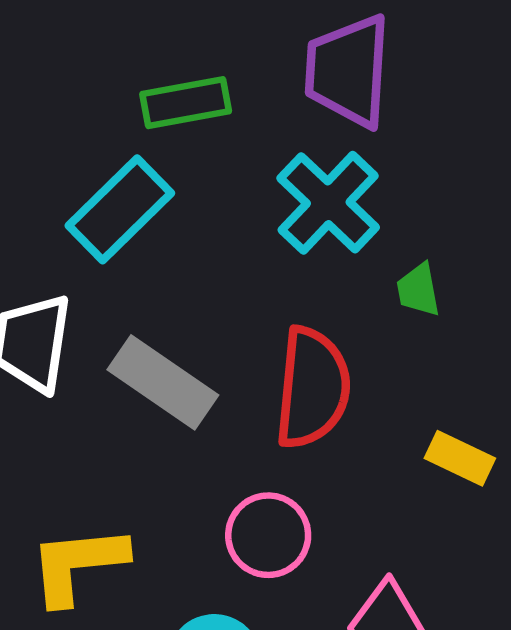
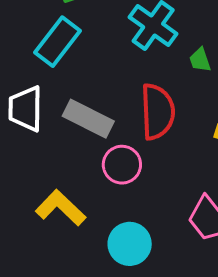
pink circle: (268, 535) -> (122, 165), moved
yellow L-shape: (78, 564) -> (61, 208), turned 57

